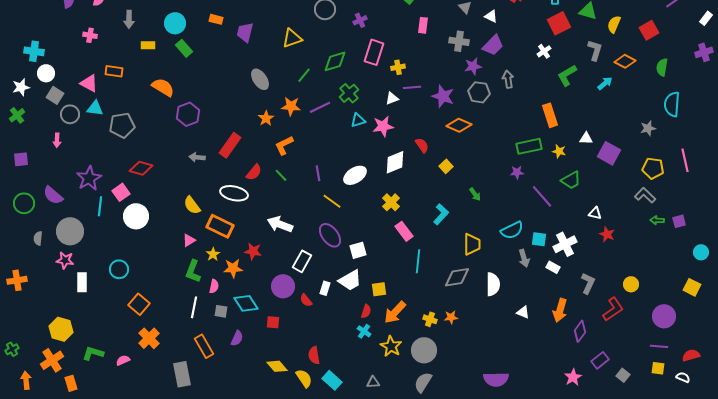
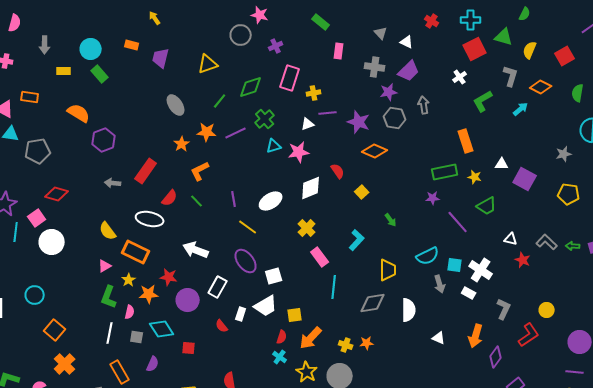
gray L-shape: (645, 195) -> (547, 242), moved
white cross: (565, 244) -> (481, 270), turned -30
purple circle: (283, 286) -> (188, 300), moved

